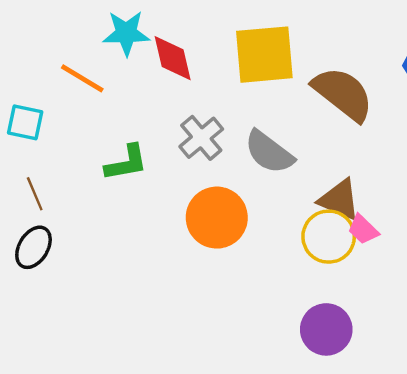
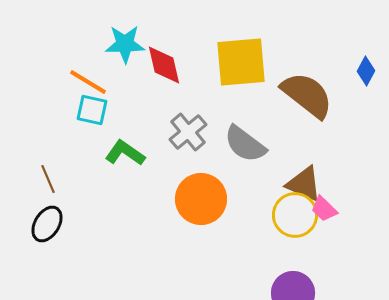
cyan square: (25, 122) -> (92, 110), moved
green L-shape: (126, 163) -> (125, 153), turned -135

